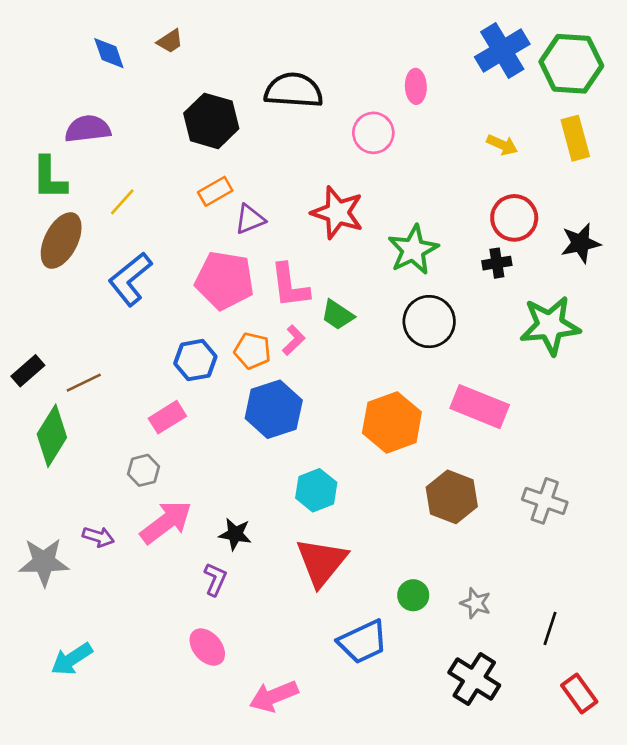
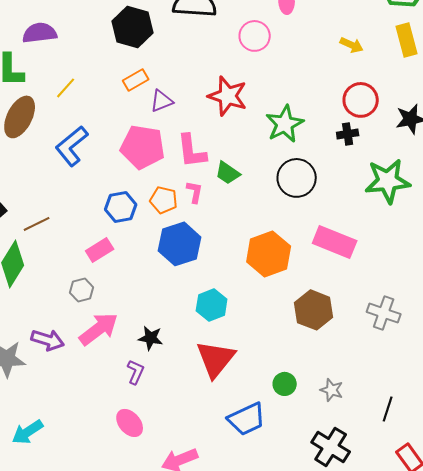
pink L-shape: (294, 340) -> (195, 192), turned -35
purple arrow: (98, 537) -> (48, 340), size x1.4

